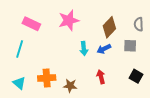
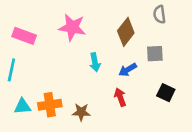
pink star: (69, 20) -> (72, 27), turned 30
gray semicircle: (139, 24) -> (159, 14), moved
blue arrow: (104, 49) -> (128, 70), moved
cyan triangle: (19, 83) -> (22, 106), moved, turned -40

